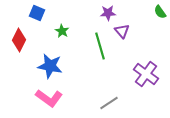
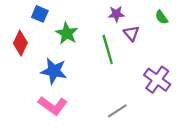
green semicircle: (160, 12) -> (161, 17), moved
green star: (62, 31) -> (67, 33), size x1.5

